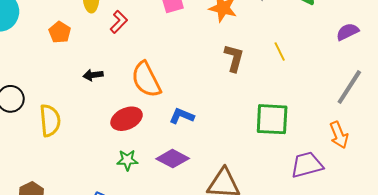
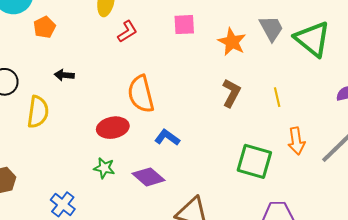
orange pentagon: (60, 32) -> (44, 27), moved
black arrow: (93, 75) -> (64, 75), moved
orange arrow: (339, 135) -> (296, 141), moved

